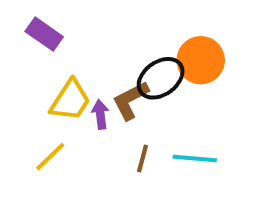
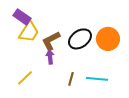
orange circle: (201, 60) -> (108, 39), moved
yellow trapezoid: (70, 100) -> (29, 32), moved
brown L-shape: (130, 100) -> (51, 41), moved

